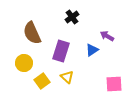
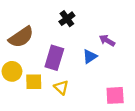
brown semicircle: (32, 33) -> (21, 37), turned -100
yellow square: (42, 81) -> (34, 82), moved, turned 35

